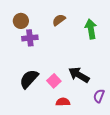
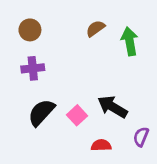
brown semicircle: (59, 20) -> (95, 28), moved
purple cross: (30, 38) -> (33, 68), moved
red semicircle: (63, 102) -> (101, 145), moved

